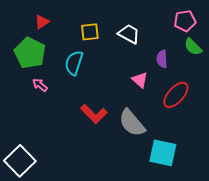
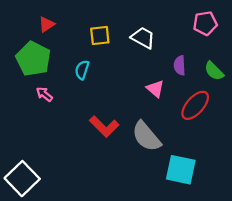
green semicircle: (193, 47) -> (214, 71), moved
cyan semicircle: (74, 63) -> (82, 70), size x0.7

